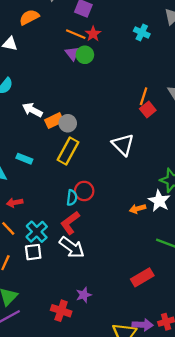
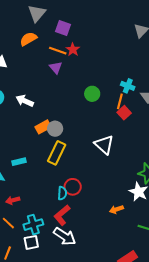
orange semicircle: (29, 17) -> (28, 39), moved
cyan cross: (142, 32) -> (128, 86), moved
green circle: (85, 55) -> (92, 94), moved
white arrow: (32, 110) -> (25, 101), moved
cyan rectangle: (24, 159) -> (19, 162), turned -32
orange arrow: (138, 209) -> (116, 209), moved
cyan cross: (37, 232) -> (33, 225), turned 30

